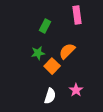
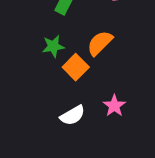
white semicircle: (50, 96) -> (73, 115), turned 42

